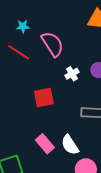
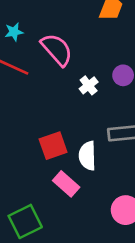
red square: (44, 97) -> (53, 146), moved
white semicircle: (70, 145) -> (87, 156), moved, turned 40

